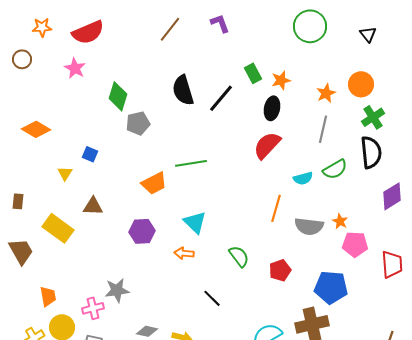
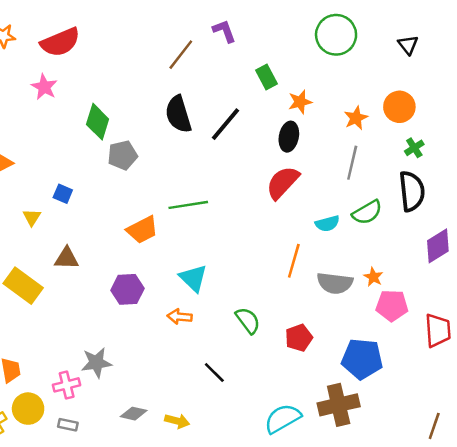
brown line: (170, 29) -> (181, 55), moved
green rectangle: (253, 73) -> (267, 77), moved
green cross: (373, 117) -> (414, 148), size x0.7

